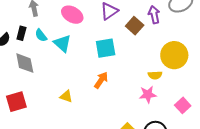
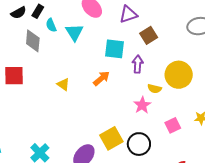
purple arrow: (154, 15) -> (138, 64), moved
cyan semicircle: (41, 35) -> (51, 25), moved
pink star: (148, 94) -> (142, 105), turned 30

